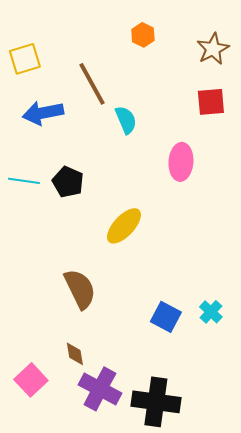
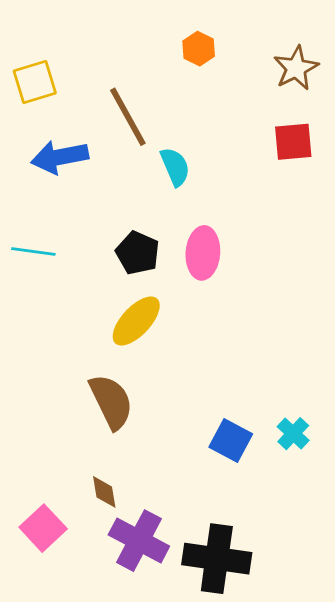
pink ellipse: (181, 162) -> (203, 253), moved
black pentagon: (68, 182) -> (138, 253), moved
yellow ellipse: (124, 226) -> (136, 321), moved

